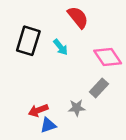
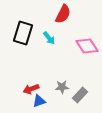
red semicircle: (78, 17) -> (63, 14), turned 66
gray rectangle: (99, 88) -> (80, 95), moved

